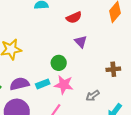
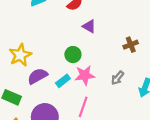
purple semicircle: (20, 84) -> (37, 76), moved

